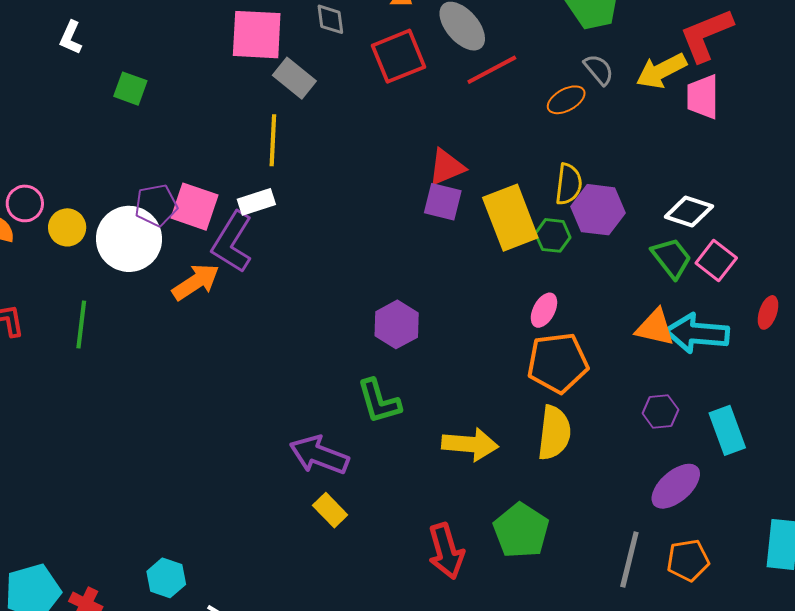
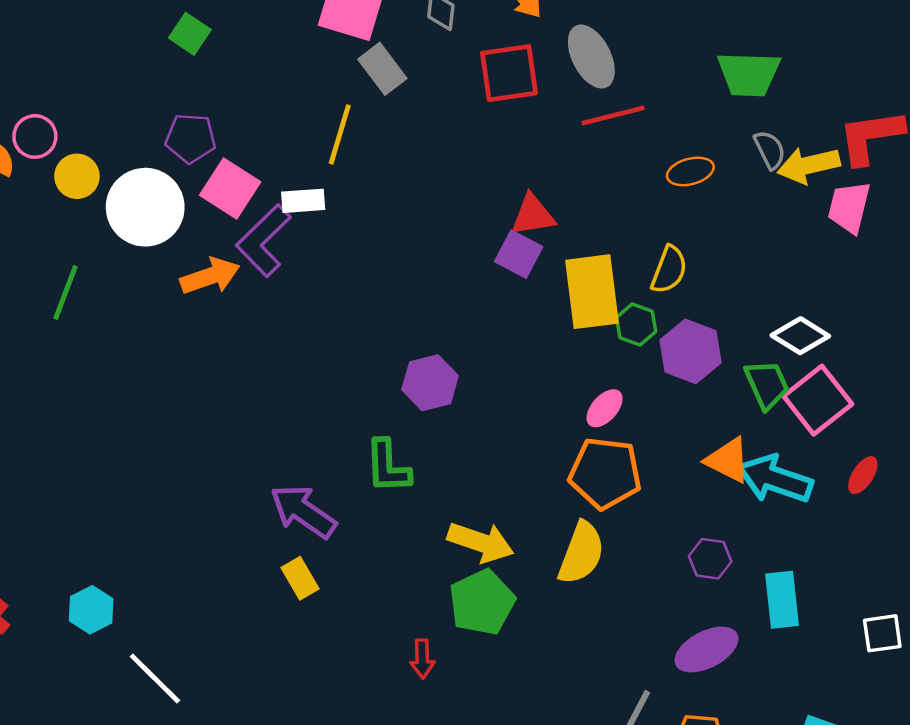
gray semicircle: (599, 70) -> (770, 150), moved
purple pentagon: (156, 205) -> (191, 138), moved
purple hexagon: (598, 210) -> (690, 351), moved
pink square: (716, 260) -> (818, 400), size x1.4
green pentagon: (521, 531) -> (482, 602), moved
red arrow: (446, 551) -> (422, 659), size x0.6

